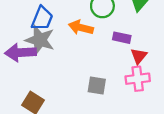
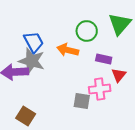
blue trapezoid: (42, 18) -> (34, 42), turned -50
pink cross: (138, 79) -> (100, 89), moved

